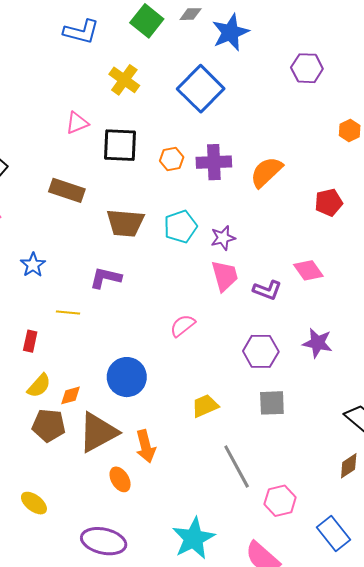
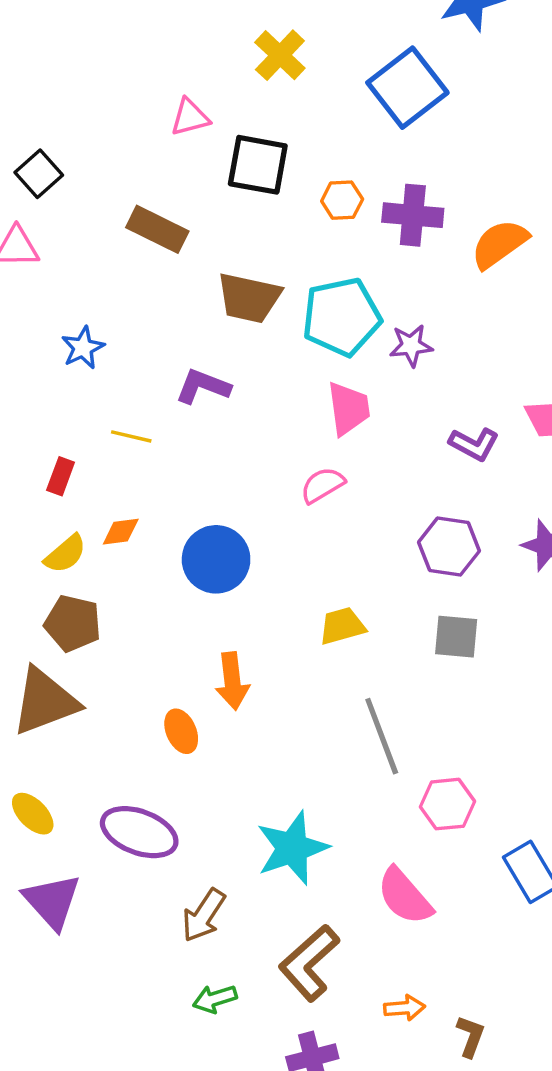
cyan pentagon: (180, 227) -> (342, 317), size x1.4
pink trapezoid: (225, 276) -> (349, 408), moved
orange diamond: (70, 395) -> (121, 532), moved
brown triangle: (98, 432) -> (45, 701), moved
yellow ellipse: (34, 503) -> (33, 814), moved

